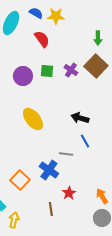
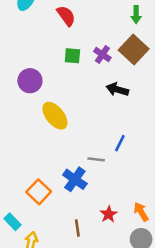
purple circle: (23, 76) -> (30, 81), moved
black arrow: (80, 118) -> (117, 89), moved
blue line: (85, 141) -> (120, 143), turned 56
red star: (69, 193) -> (109, 214), moved

